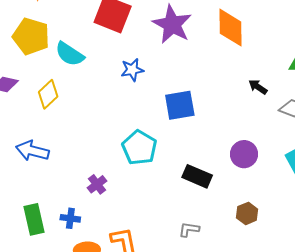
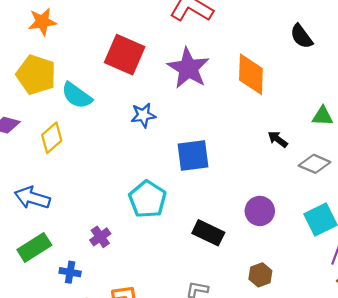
green rectangle: (34, 219) -> (34, 247), moved, turned 68

